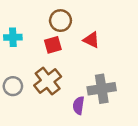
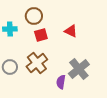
brown circle: (60, 21) -> (34, 16), moved
gray cross: (102, 89) -> (79, 69), turned -30

